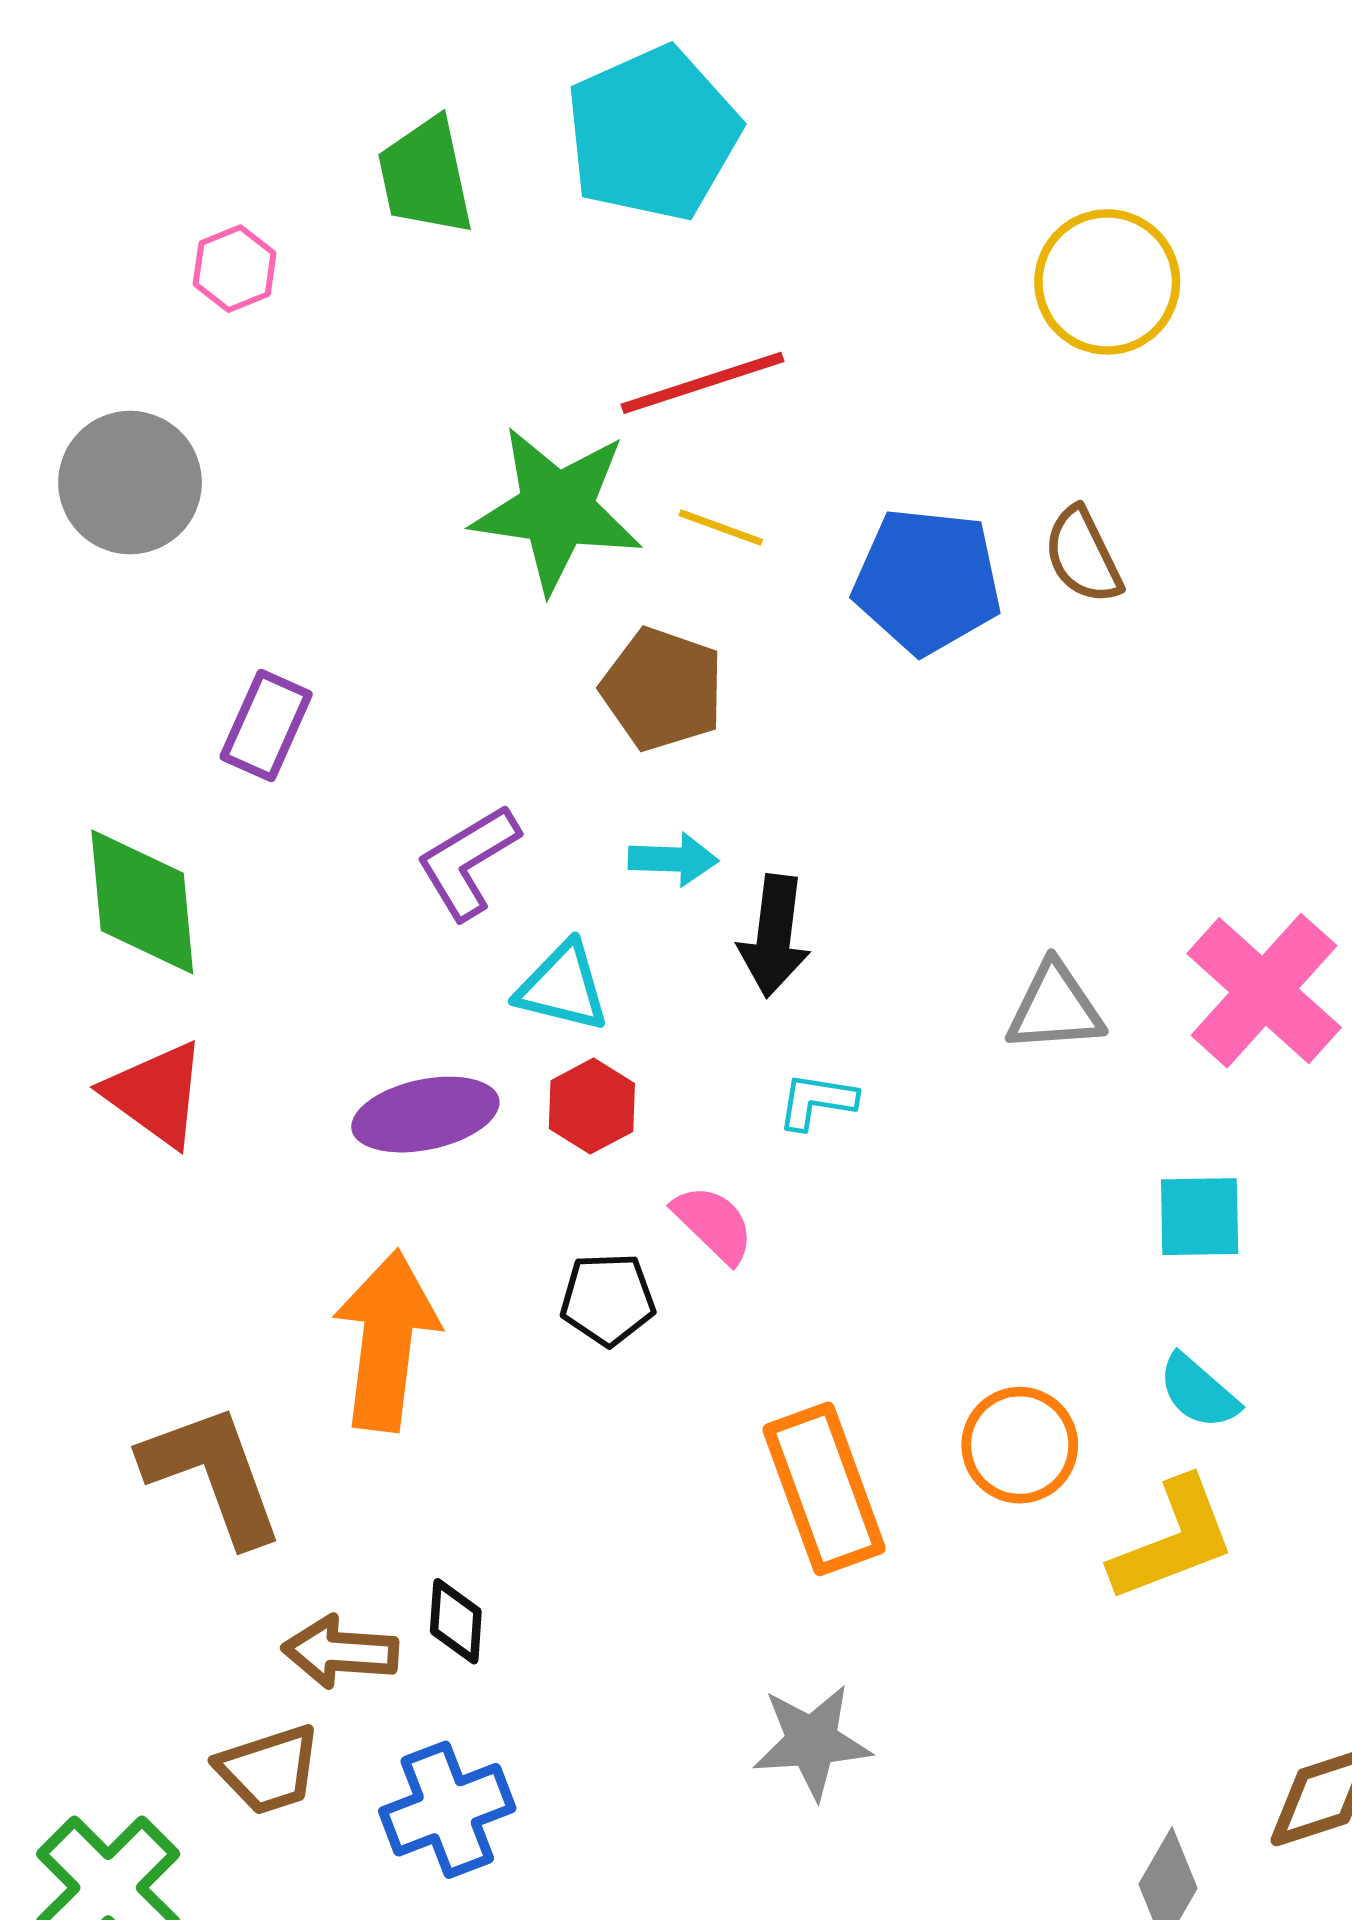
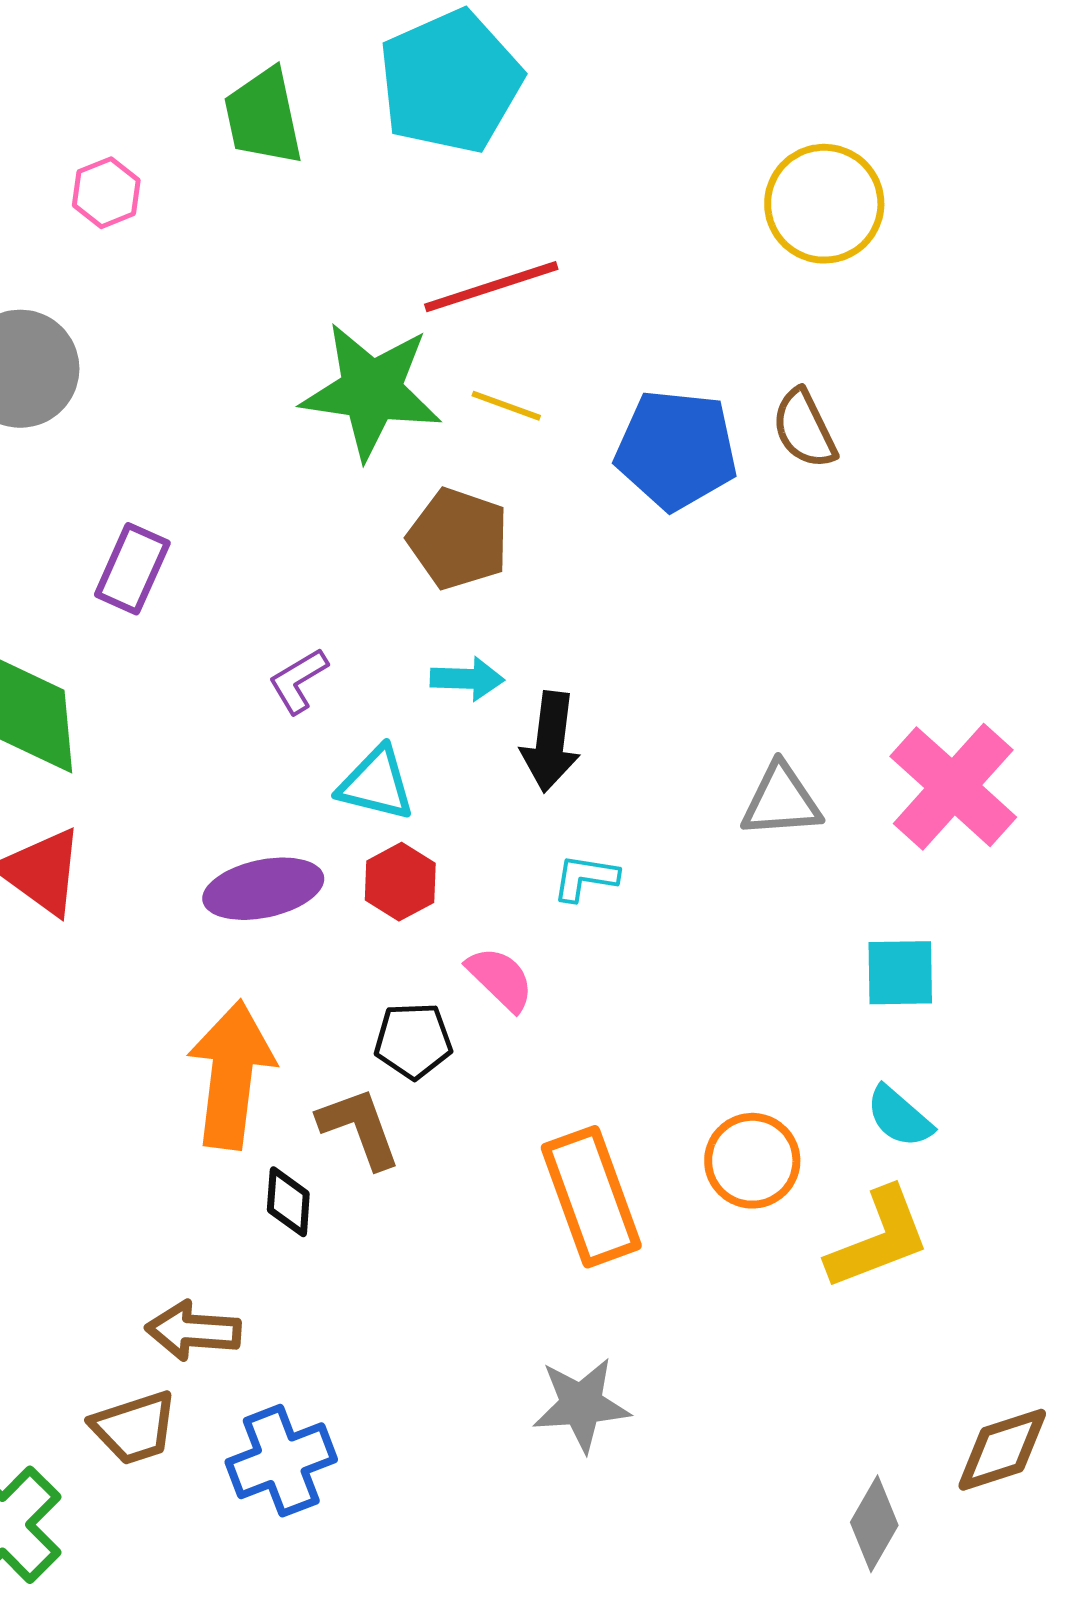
purple L-shape: (468, 862) -> (298, 681), size x0.7
brown L-shape: (213, 1474) -> (359, 1128), moved, size x0.7
black diamond: (456, 1621) -> (288, 1202), moved

